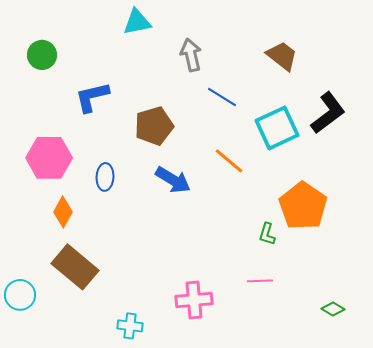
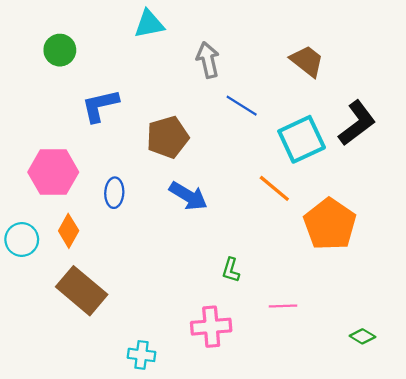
green circle: (42, 55) -> (60, 50), moved
orange line: (229, 161) -> (274, 188), moved
green L-shape: (267, 234) -> (231, 270), moved
cyan circle: (20, 295) -> (22, 240), moved

